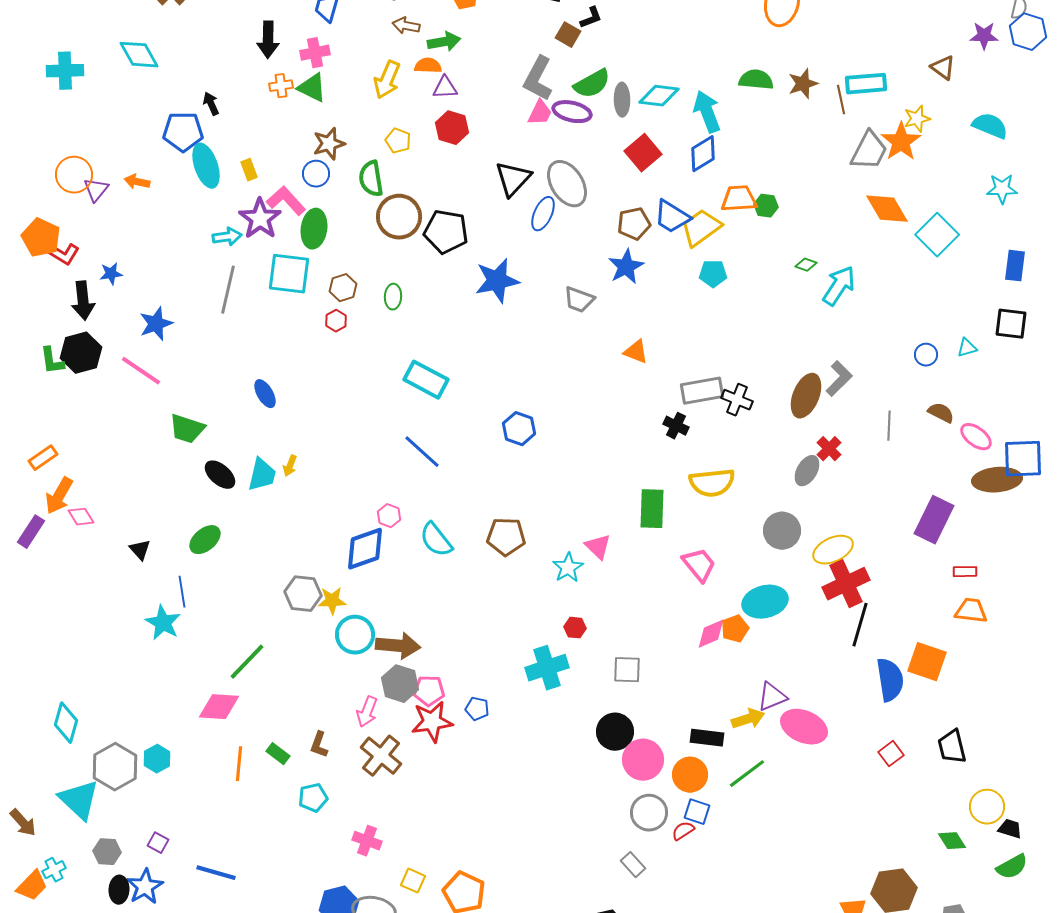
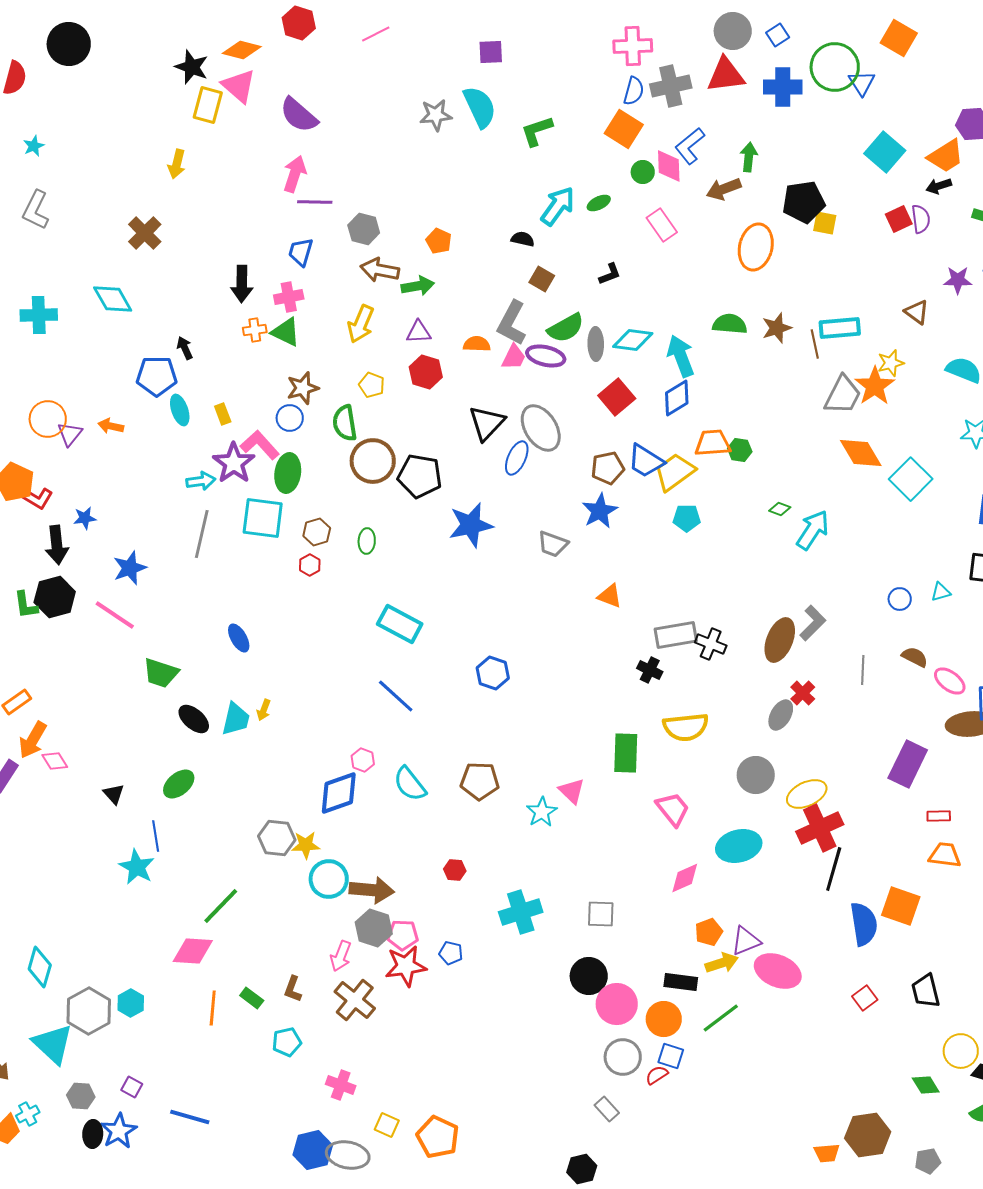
black L-shape: (591, 18) -> (610, 274), moved
brown arrow: (406, 26) -> (380, 270), size x1.4
orange semicircle: (428, 66) -> (477, 344), moved
cyan ellipse: (206, 166) -> (180, 410), size x0.7
red hexagon: (575, 628) -> (455, 870), moved
orange pentagon: (735, 629) -> (709, 932), moved

